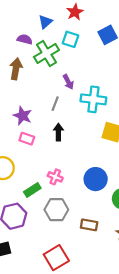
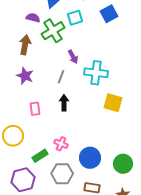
cyan square: (70, 39) -> (75, 18), turned -35
purple star: (22, 116) -> (25, 76), moved
pink rectangle: (27, 139) -> (35, 109), turned 64
blue circle: (96, 179) -> (90, 158), moved

